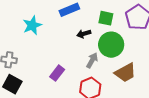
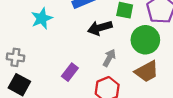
black arrow: (84, 34) -> (100, 28), size x1.5
green circle: (111, 45) -> (145, 40), moved

